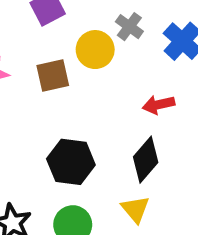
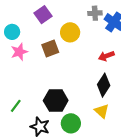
gray cross: (129, 27) -> (95, 13), moved, turned -32
black hexagon: (71, 162) -> (56, 101), moved

